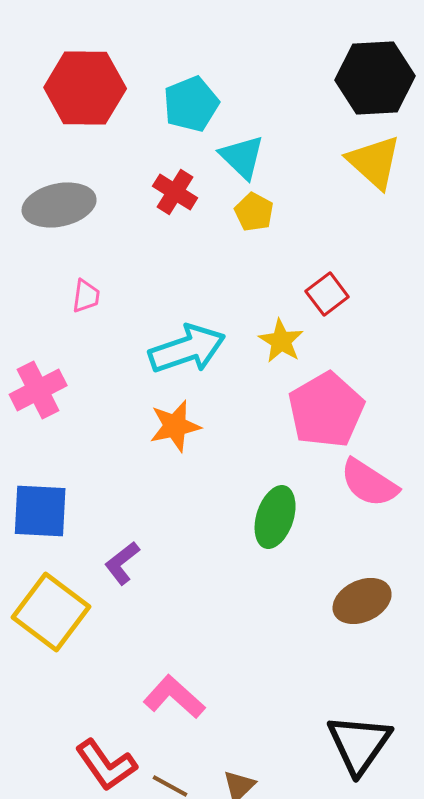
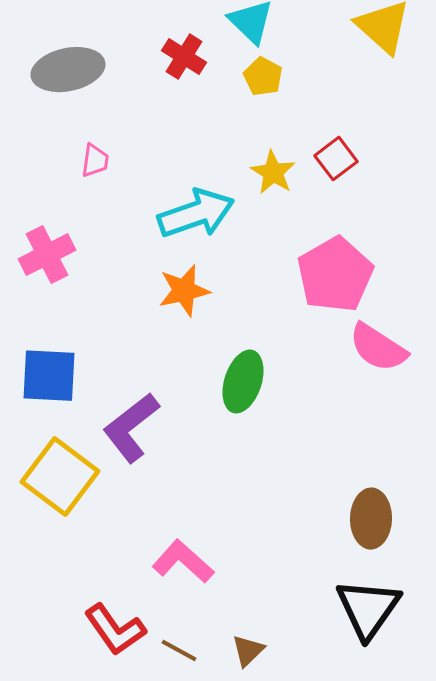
yellow star: (281, 341) -> (273, 173), moved
green ellipse: (275, 517) -> (243, 382), moved
purple L-shape: (122, 563) -> (131, 428), size x1.6
brown ellipse: (362, 601) -> (371, 519), moved, turned -64

